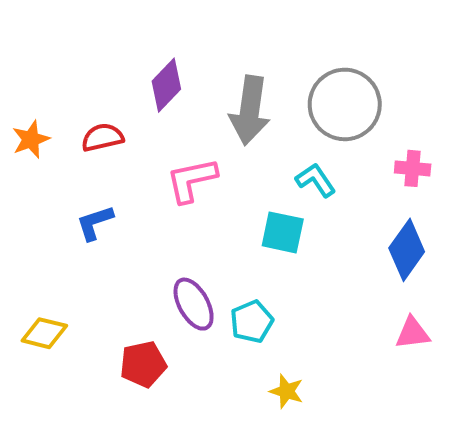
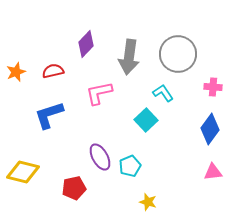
blue L-shape: (95, 223) -> (49, 115), size x1.5
cyan square: (283, 232) -> (146, 120), turned 35
yellow diamond: (44, 333) -> (23, 172), size x1.4

